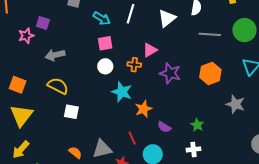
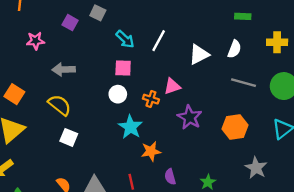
purple square: (43, 23) -> (70, 23), moved
purple semicircle: (164, 127) -> (170, 177), turned 32

